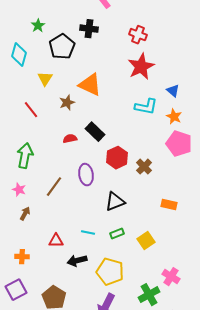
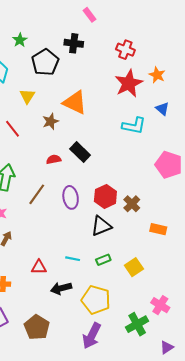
orange star: (174, 117) -> (157, 75), moved
red hexagon: (117, 158) -> (105, 196), moved
brown cross: (144, 167) -> (132, 204), moved
brown line: (54, 187) -> (37, 194), moved

